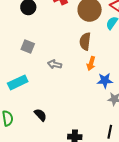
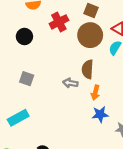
gray arrow: (55, 64) -> (70, 83), moved
blue star: (105, 81) -> (100, 114), moved

